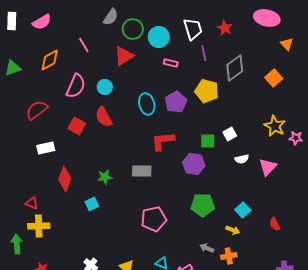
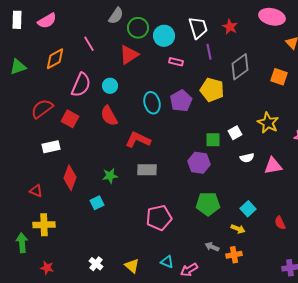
orange square: (274, 78) -> (279, 77), turned -30
red square: (77, 126) -> (70, 119), moved
yellow star: (275, 126) -> (268, 123), moved
red L-shape: (163, 141) -> (138, 140), moved, turned 30
pink triangle: (268, 167) -> (273, 166), turned 36
red triangle: (32, 203) -> (36, 191), moved

